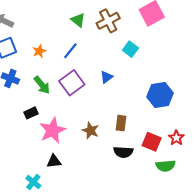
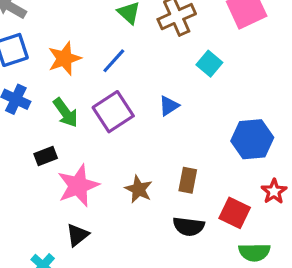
orange star: (39, 51) -> (64, 58), size x1.5
red star: (176, 138) -> (274, 191), moved
black triangle: (54, 161) -> (77, 235), turned -35

